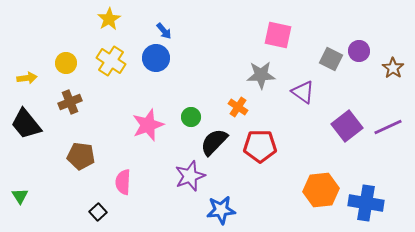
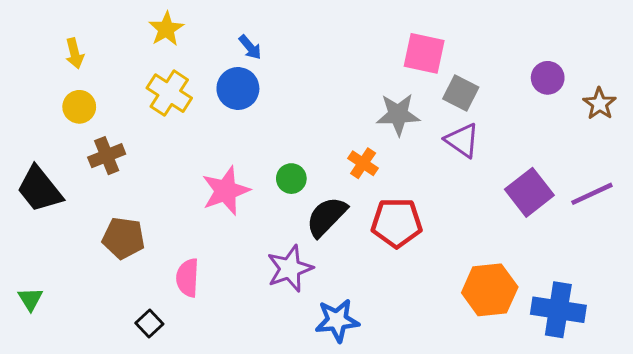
gray square: (331, 59) -> (461, 93), moved
yellow circle: (66, 63) -> (79, 107), moved
yellow arrow: (27, 78) -> (75, 53), moved, turned 84

